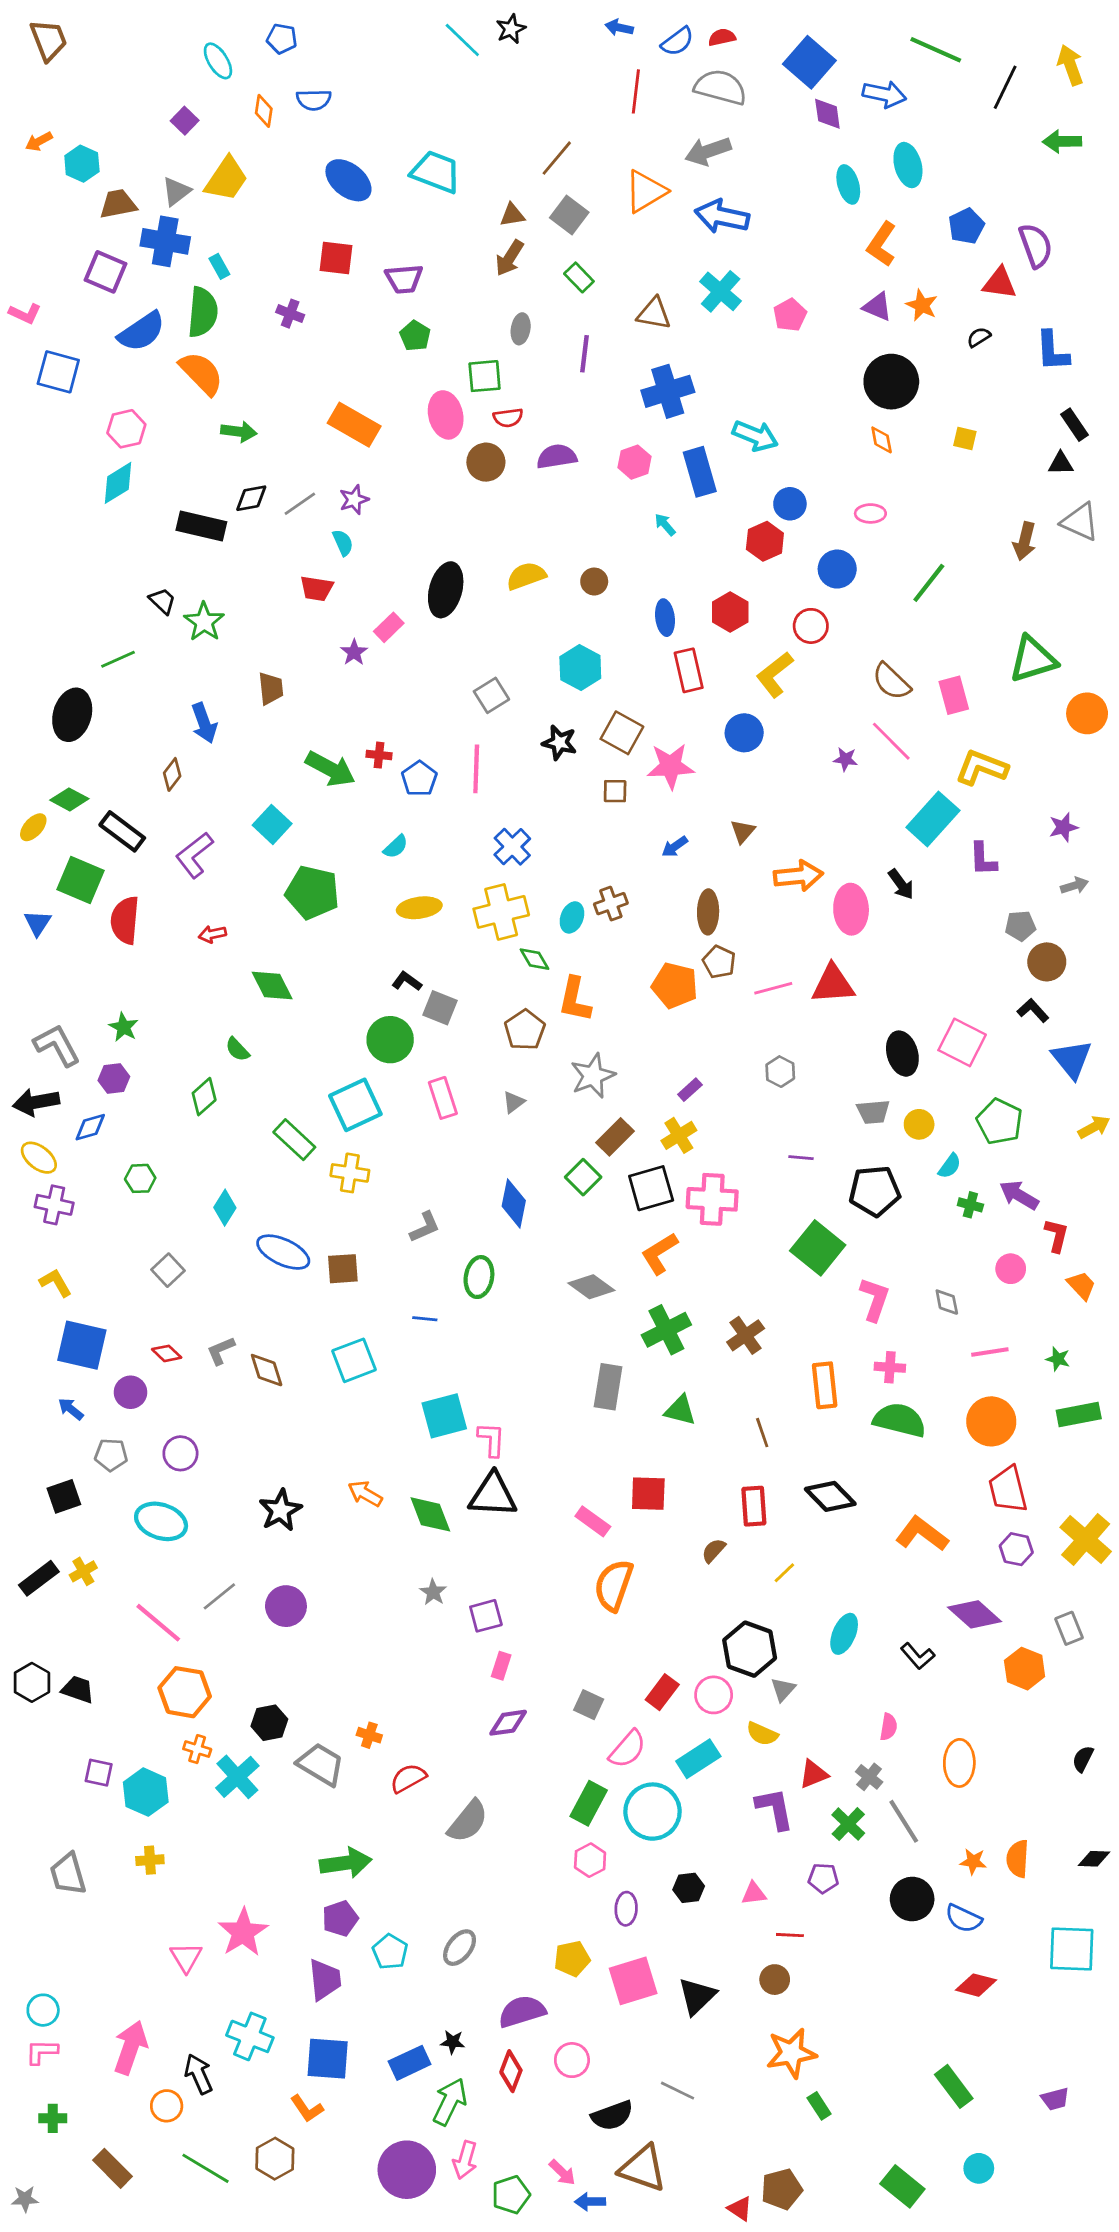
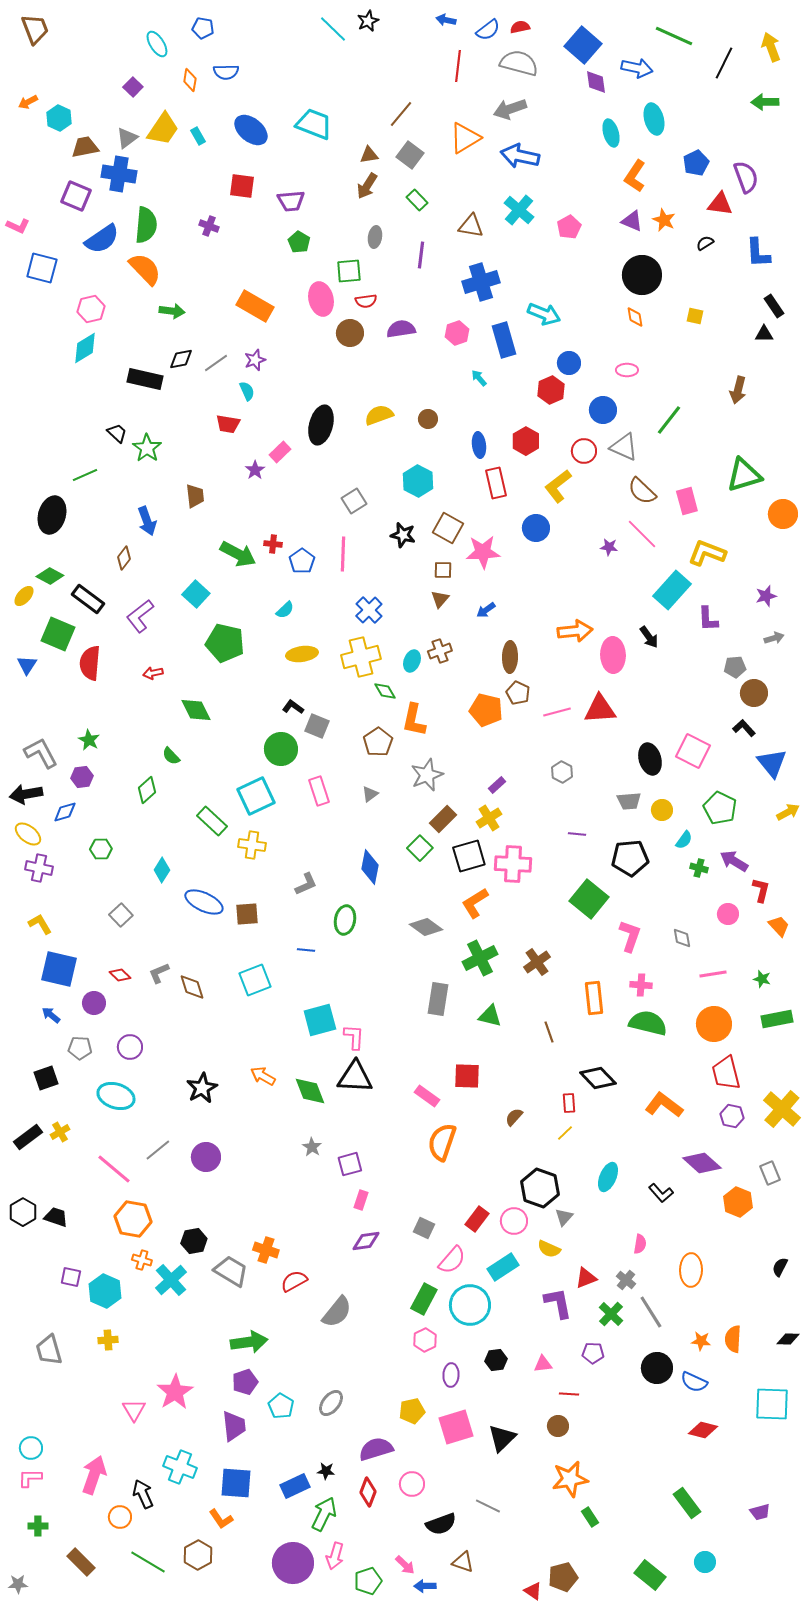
cyan rectangle: (219, 266) -> (198, 136), moved
gray triangle: (1080, 522) -> (624, 447), moved
brown triangle: (743, 831) -> (440, 599), moved
red rectangle: (754, 1506) -> (569, 1103), moved, size x0.7
orange cross: (369, 1735) -> (266, 1250), size x1.4
brown triangle: (643, 2168) -> (463, 1562), size x0.6

